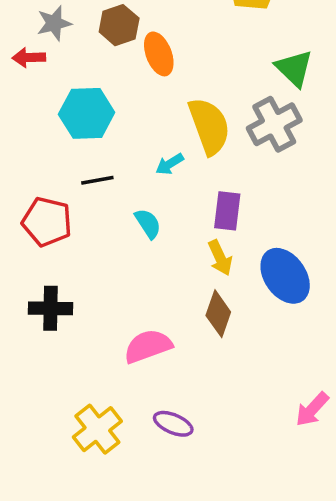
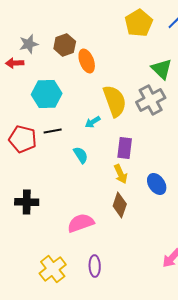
red pentagon: (47, 222) -> (23, 139), moved
blue ellipse: (285, 276) -> (157, 184), size x0.7
purple ellipse: (173, 424) -> (95, 266), turned 65

